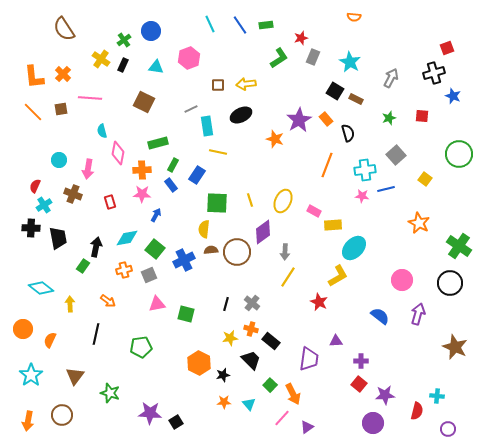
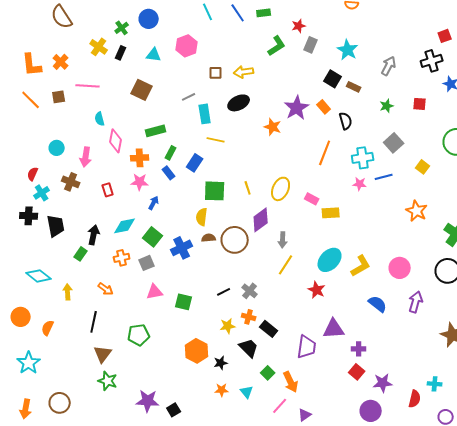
cyan ellipse: (354, 248) -> (330, 260), moved
yellow L-shape: (338, 276) -> (361, 266), moved
black line: (226, 304) -> (224, 292), turned 48
purple triangle: (336, 341) -> (334, 329), size x1.6
brown triangle: (75, 376) -> (103, 354), moved

